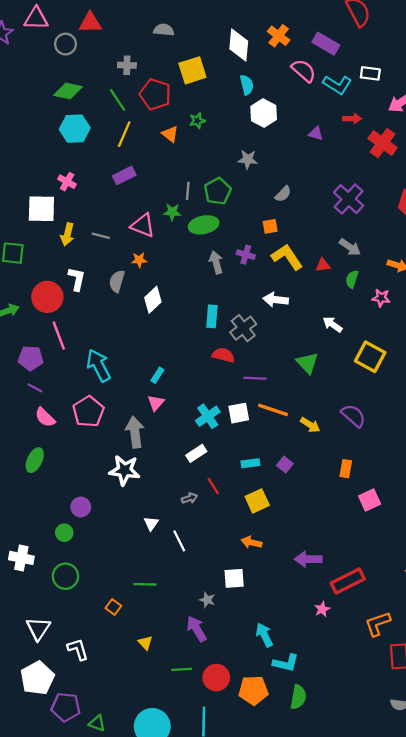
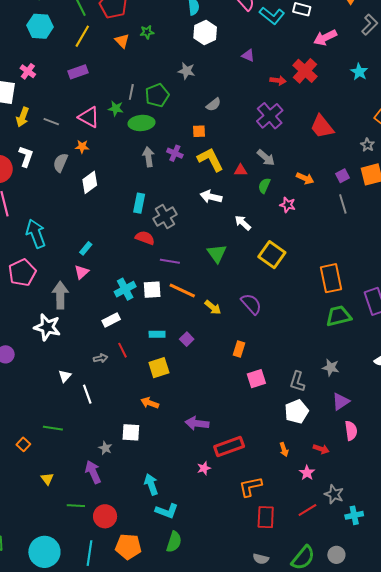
red arrow: (352, 119) -> (278, 80), moved
white arrow: (276, 300) -> (211, 197), moved
orange pentagon: (253, 690) -> (128, 547), moved

